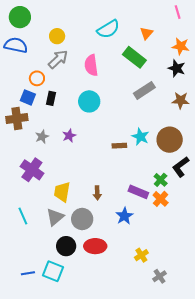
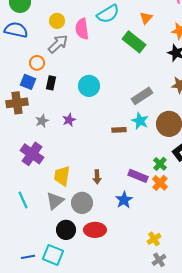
pink semicircle: (91, 65) -> (82, 29), moved
gray rectangle: (144, 90) -> (142, 96), moved
yellow cross: (141, 255) -> (154, 239), moved

